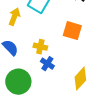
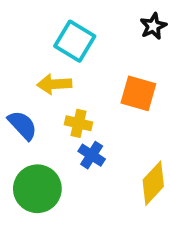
yellow arrow: (14, 17) -> (54, 84), moved, turned -114

